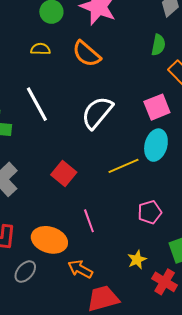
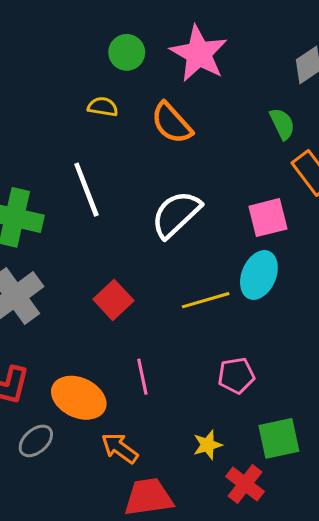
green semicircle: (158, 45) -> (282, 124), turned -45

